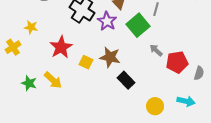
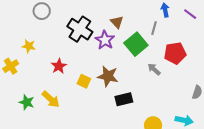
red star: (61, 47) -> (59, 66), size x0.7
red pentagon: (177, 62) -> (175, 53), moved
black rectangle: (126, 80) -> (124, 99), turned -60

